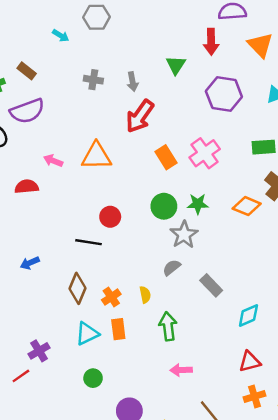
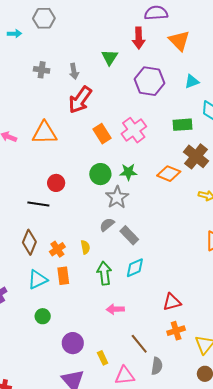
cyan arrow: (61, 36) -> (14, 34), turned -32
gray rectangle: (211, 285) -> (129, 235), moved
cyan diamond: (248, 315) -> (135, 268), moved

